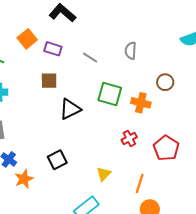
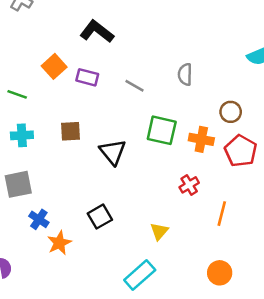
brown square: (49, 81) -> (70, 131), moved
black triangle: (70, 109) -> (113, 152), turned -40
red pentagon: (166, 148) -> (241, 151), moved
orange line: (140, 183) -> (222, 214), moved

